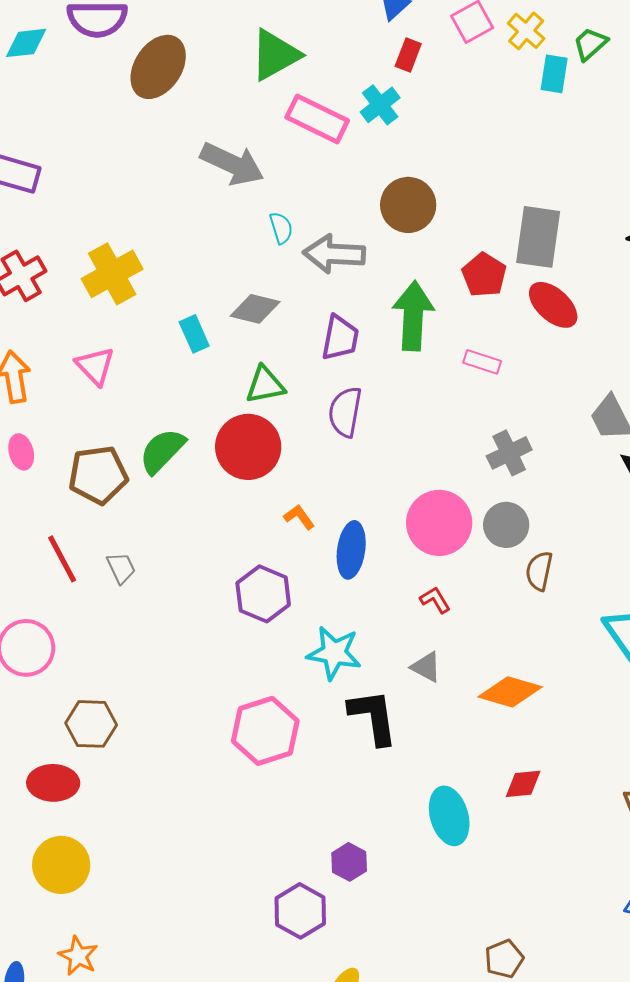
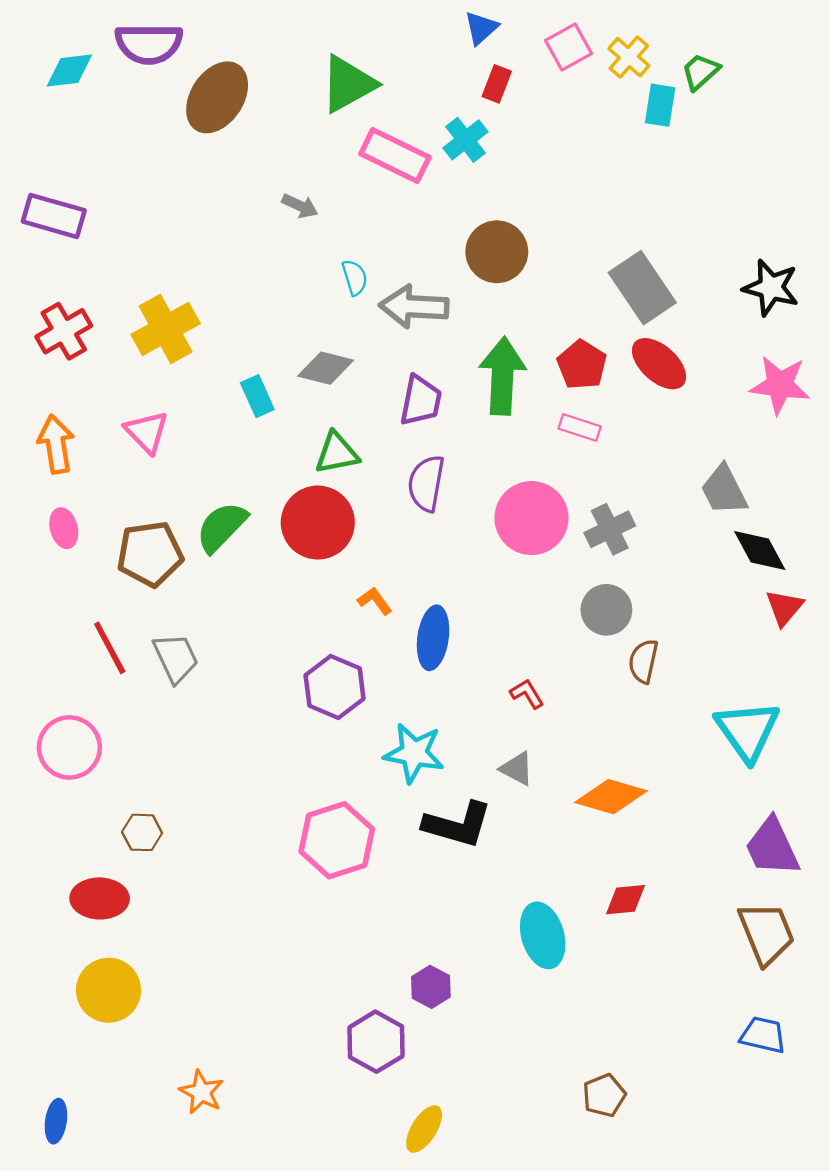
gray arrow: (232, 164) -> (300, 206), size x0.5
gray rectangle: (538, 237) -> (642, 288), turned -42
red pentagon: (484, 275) -> (582, 365), moved
pink circle: (439, 523) -> (531, 518), moved
gray trapezoid: (121, 568) -> (176, 658), size x1.4
black L-shape: (373, 717) -> (458, 825), turned 114
brown hexagon: (91, 724) -> (142, 832), size x0.7
orange star: (78, 956) -> (201, 1092), moved

